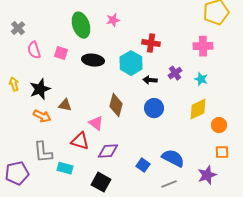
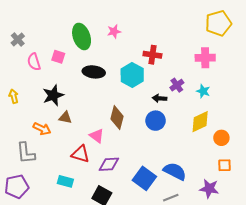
pink square: (61, 53) -> (58, 57), moved
black arrow: (150, 80) -> (160, 98), moved
black star: (40, 89) -> (53, 95), moved
gray L-shape: (43, 152) -> (26, 153), moved
blue square: (143, 165) -> (144, 178), size x1.6
purple star: (207, 175) -> (209, 189), turned 30

